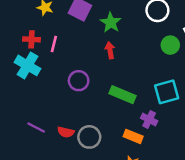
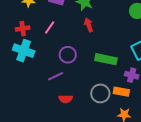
pink line: (54, 44) -> (50, 27), moved, turned 32
purple line: (36, 127) -> (56, 76), moved, turned -42
gray circle: (89, 137) -> (100, 93), moved

